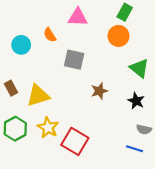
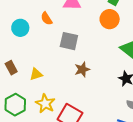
brown star: (99, 91) -> (82, 69), moved
yellow triangle: (38, 96) -> (36, 74), size x0.6

